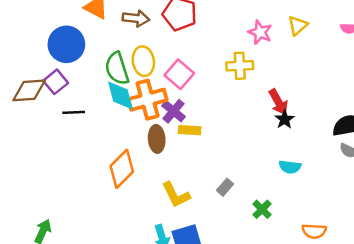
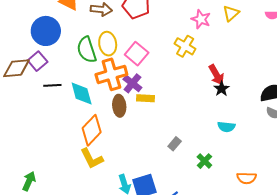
yellow cross: (240, 66) -> (185, 46), turned 35
cyan diamond: (120, 95) -> (82, 93), moved
yellow L-shape: (176, 195) -> (92, 159), moved

